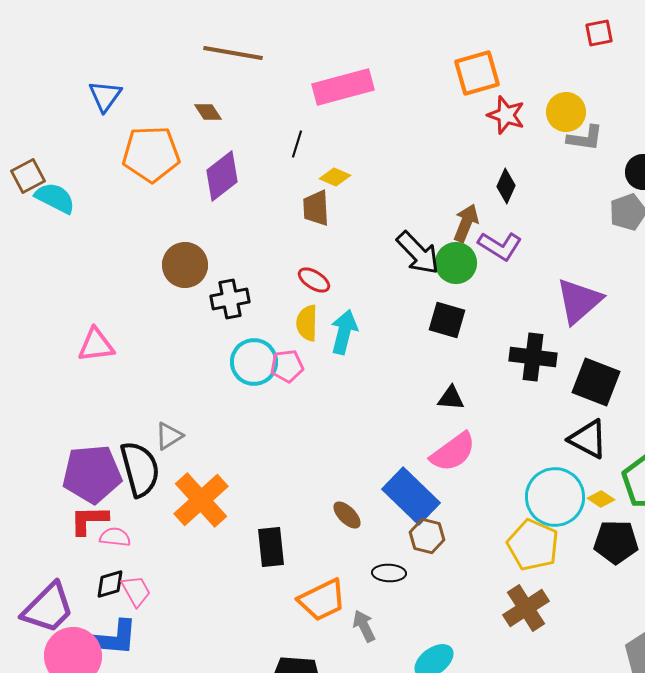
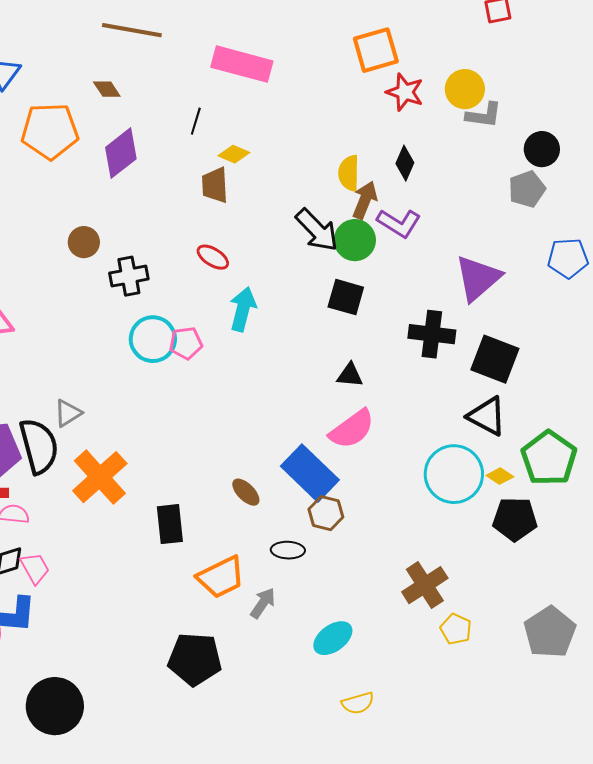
pink rectangle: (343, 87) -> (242, 64), turned 30
brown circle: (185, 265) -> (84, 242), size x0.7
yellow semicircle: (307, 323) -> (349, 173), moved
yellow pentagon: (533, 545) -> (456, 629), moved, size x0.6
gray arrow: (364, 626) -> (263, 603), turned 60

